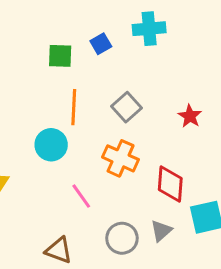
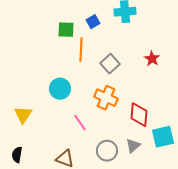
orange line: (74, 107) -> (81, 50), moved
red star: (190, 116) -> (152, 59), moved

